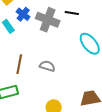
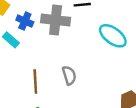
gray semicircle: (47, 66) -> (69, 75), turned 70

